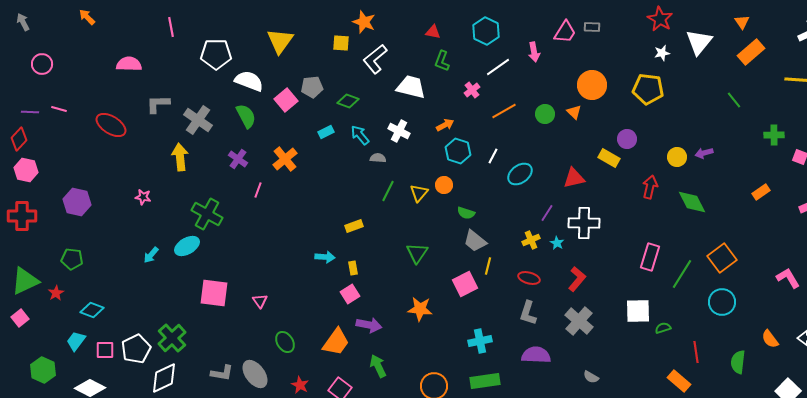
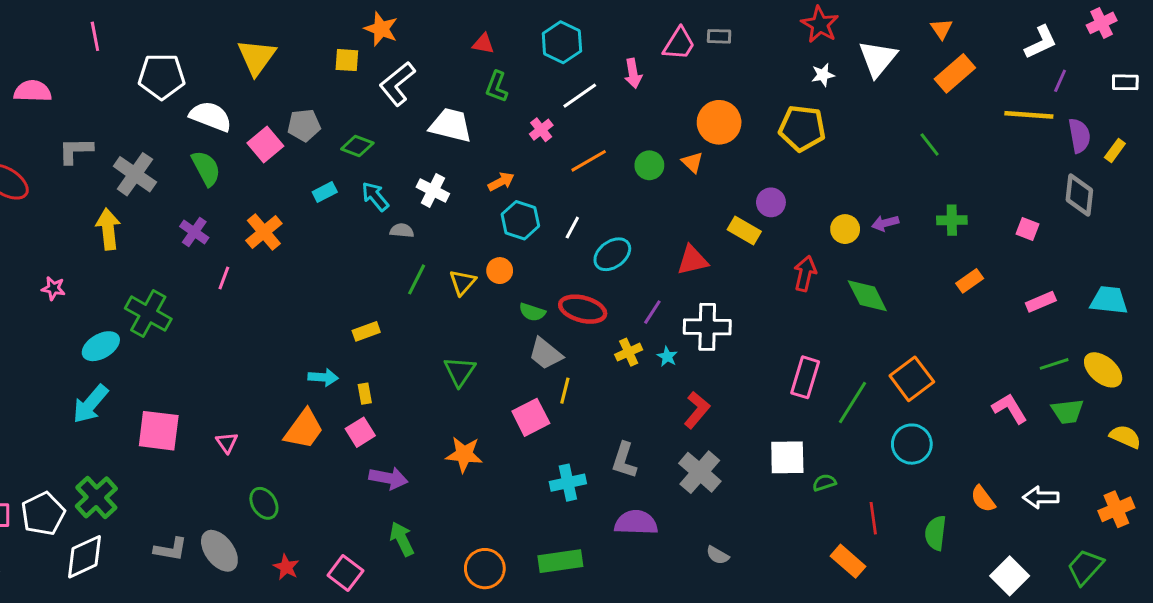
green cross: (774, 135) -> (952, 220), moved
cyan ellipse: (187, 246) -> (101, 346), moved
cyan arrow: (151, 255) -> (90, 404), moved, size x1.6
red ellipse: (529, 278) -> (583, 309), moved, size x1.4
cyan cross: (480, 341) -> (568, 483), moved
orange trapezoid: (336, 342) -> (304, 429), moved

